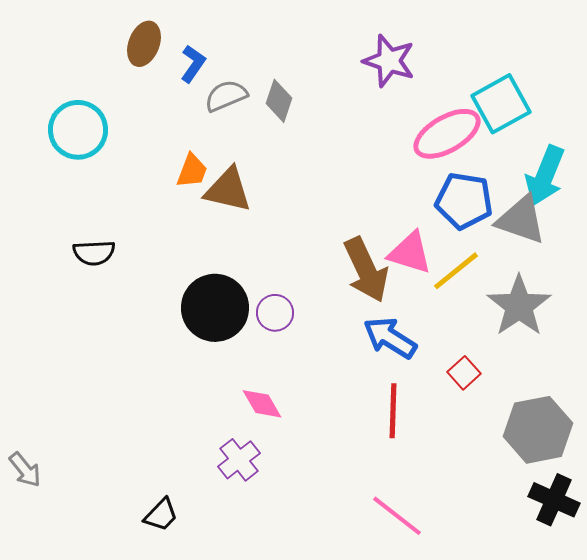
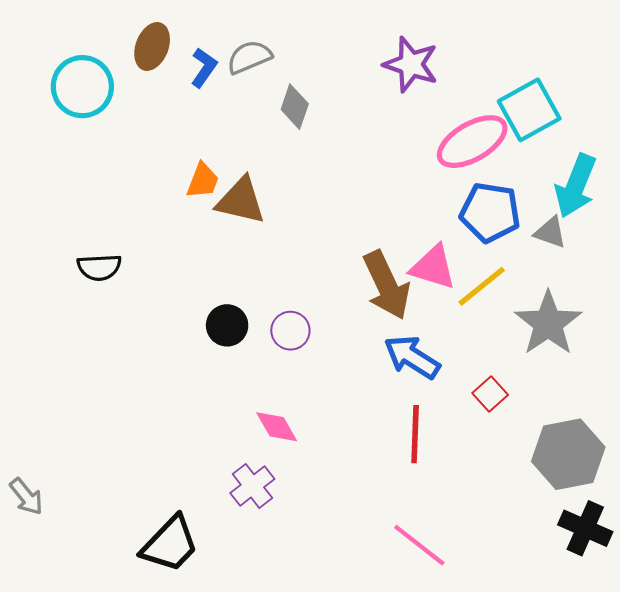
gray semicircle: (226, 96) -> (249, 57), moved
cyan circle: (78, 130) -> (82, 87), moved
gray triangle: (521, 220) -> (550, 232), size x0.6
black circle: (215, 308) -> (227, 325), size x0.6
black trapezoid: (161, 515) -> (170, 544), size x1.6

